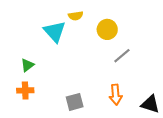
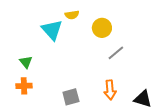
green triangle: (27, 65) -> (26, 62), turned -32

